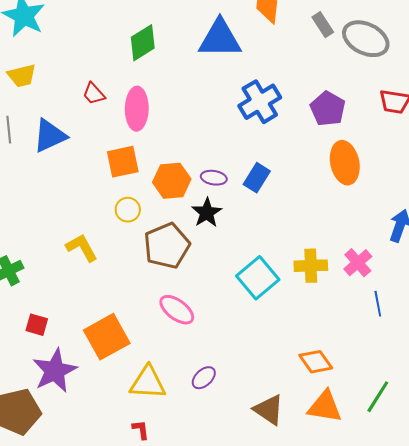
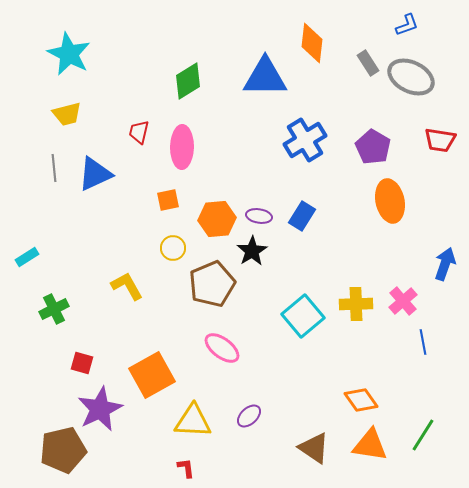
red trapezoid: (94, 94) -> (139, 132), turned 55
orange square: (123, 162) -> (168, 200), size x0.7

